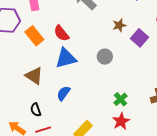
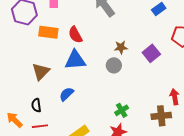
brown star: (119, 25) -> (121, 47), moved
orange rectangle: (34, 36) -> (48, 32), turned -54
brown triangle: (34, 76) -> (41, 72), turned 30

